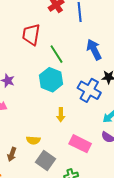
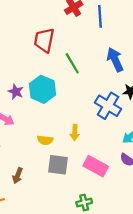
cyan hexagon: (51, 80) -> (42, 89), moved
yellow semicircle: (33, 140) -> (45, 140), moved
gray square: (45, 160) -> (58, 165), moved, turned -30

